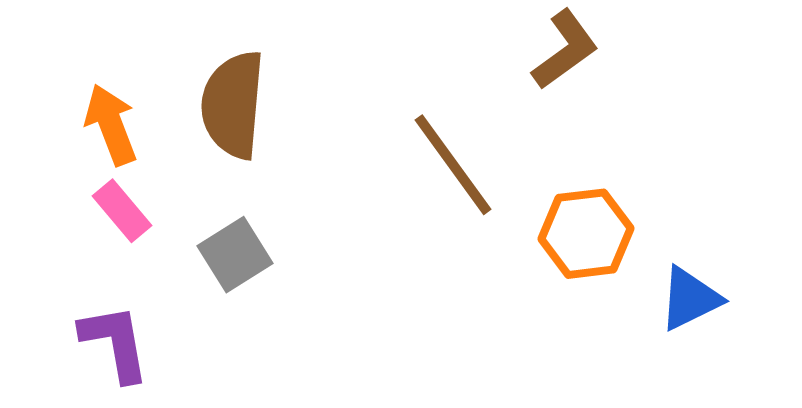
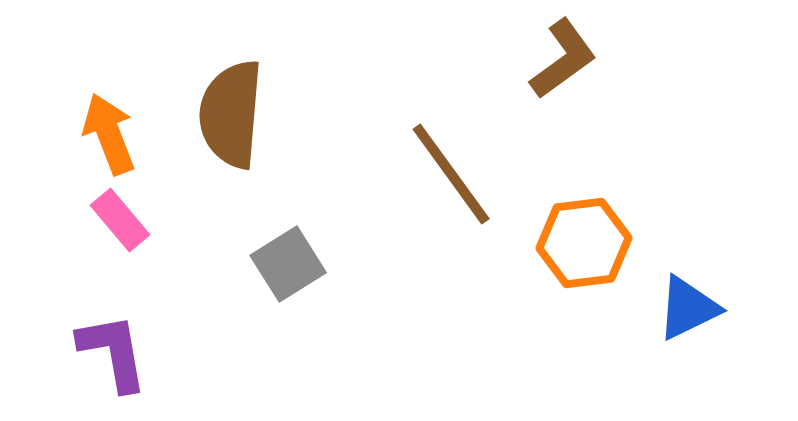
gray square: (235, 255) -> (288, 264), moved

